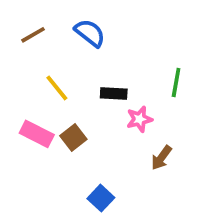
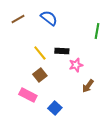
green line: (176, 82) -> (97, 31), moved
yellow line: (57, 88) -> (40, 53), moved
pink rectangle: (37, 134) -> (28, 95), moved

